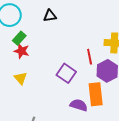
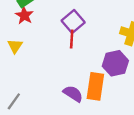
red line: (90, 57) -> (72, 39), moved
purple square: (66, 73) -> (73, 21), moved

